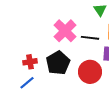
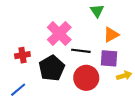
black line: (90, 38) -> (81, 51), moved
red cross: (30, 62) -> (22, 55), moved

